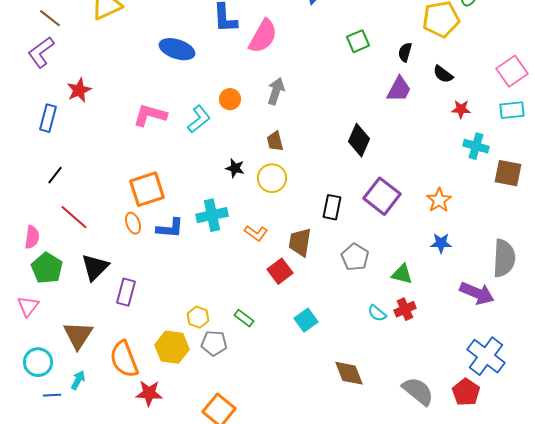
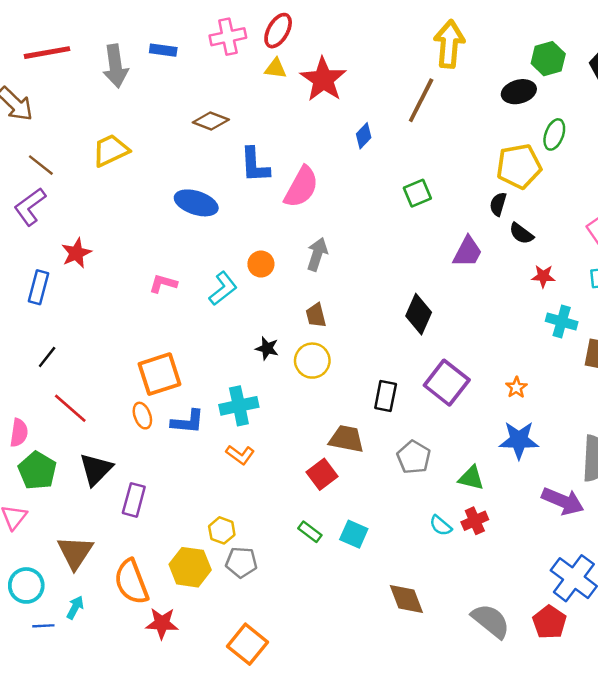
black semicircle: (405, 52) -> (498, 204), moved
pink L-shape: (150, 115) -> (163, 284), size x0.7
orange star: (439, 200) -> (516, 387), size x0.7
orange L-shape: (256, 233) -> (240, 455), moved
brown trapezoid: (300, 242) -> (346, 439), turned 92
blue star: (441, 243) -> (519, 440), size x1.5
green rectangle: (244, 318) -> (310, 532), moved
cyan square: (306, 320) -> (354, 534), turned -30

